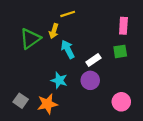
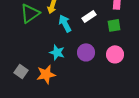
white rectangle: (93, 60) -> (89, 16), moved
pink circle: (121, 102) -> (115, 54), moved

